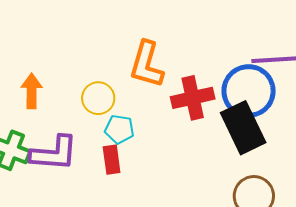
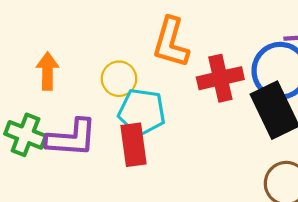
cyan pentagon: (119, 129) -> (142, 112), size x1.5
red rectangle: (112, 160) -> (133, 145), size x1.4

